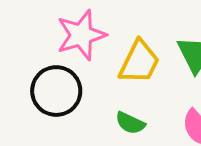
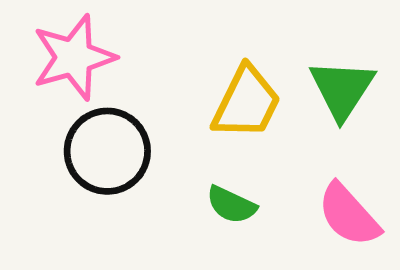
pink star: (81, 35) -> (74, 57), moved

